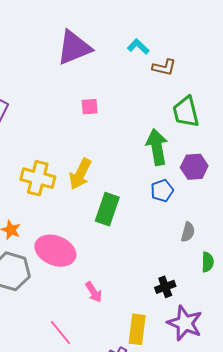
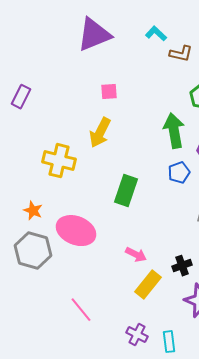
yellow arrow: (80, 174) -> (100, 133), moved
pink arrow: (94, 292) -> (136, 255), moved, turned -30
yellow rectangle: (137, 329) -> (148, 285), moved, turned 32

